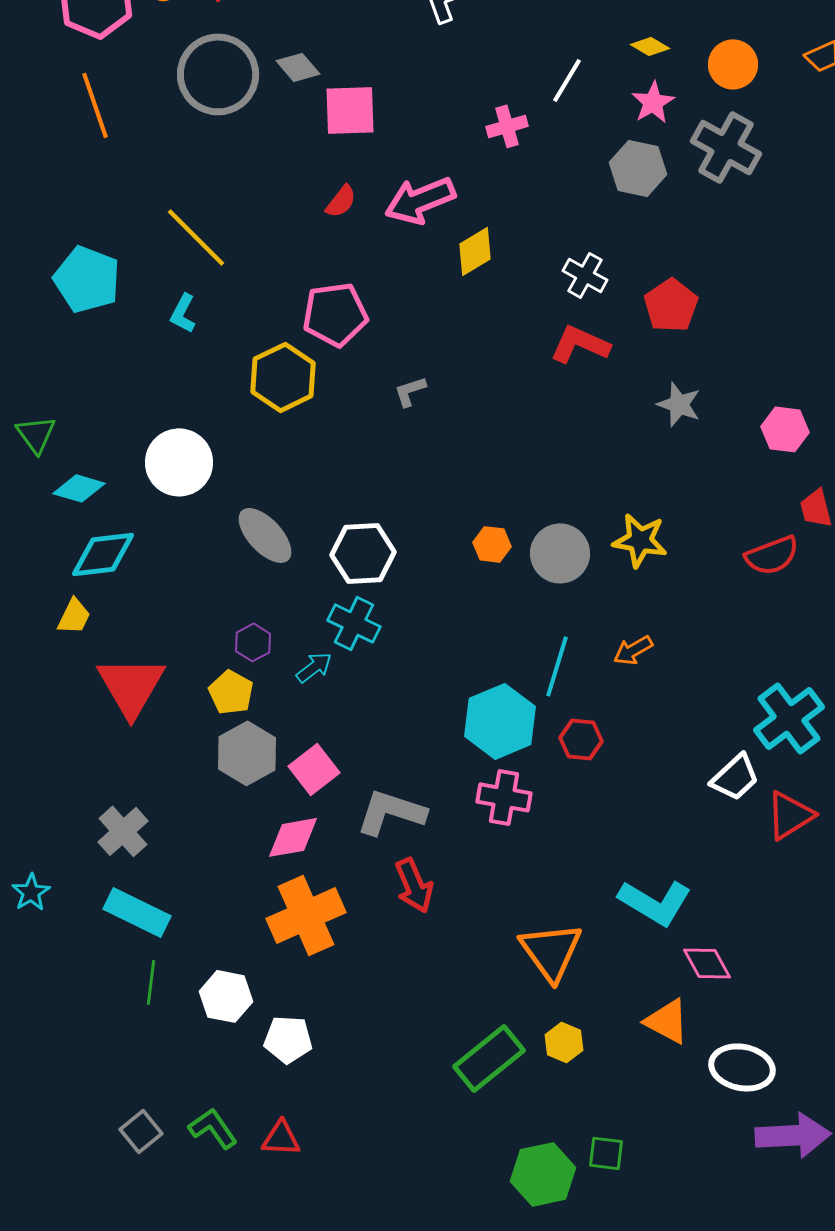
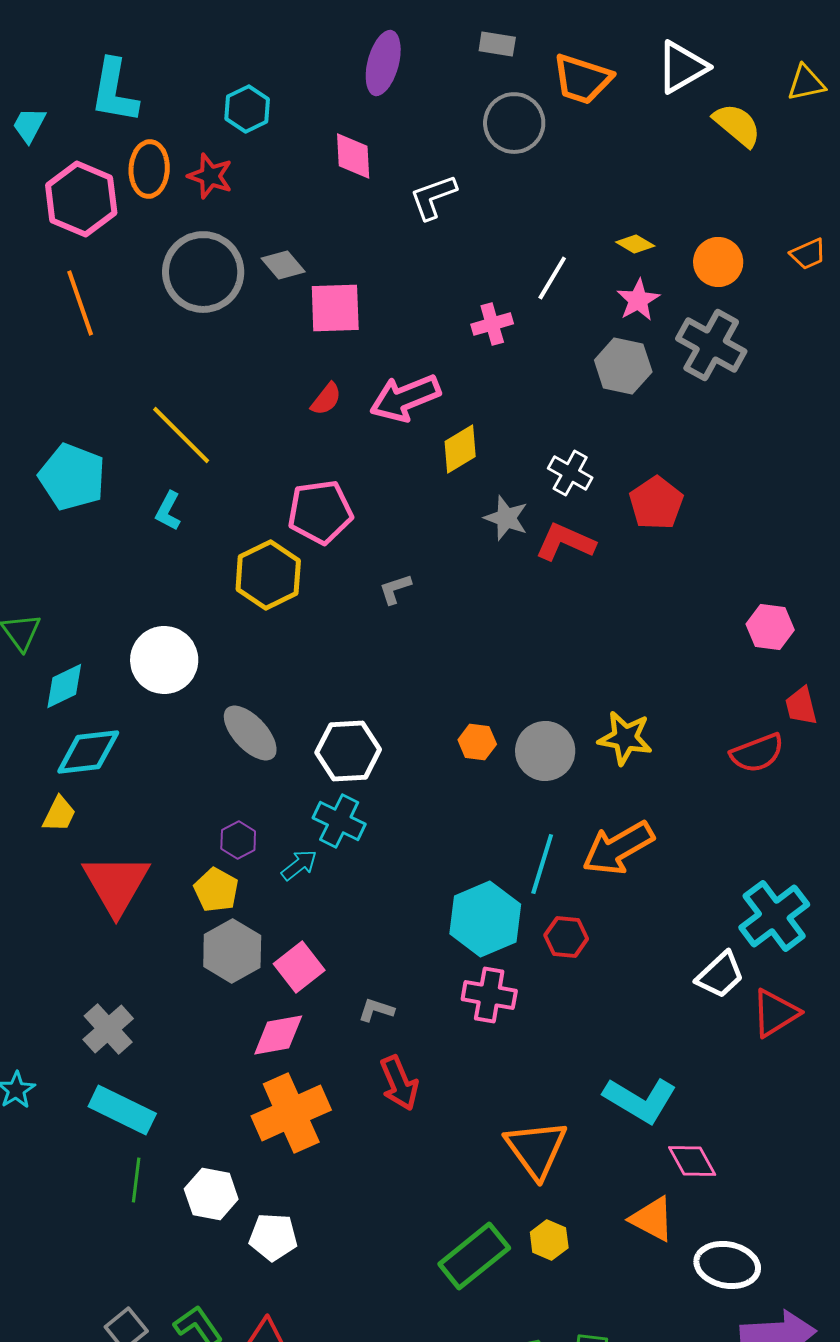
gray star: (679, 404) -> (506, 518), moved
cyan diamond: (79, 488) -> (64, 686), turned -42
orange arrow: (633, 650) -> (618, 848), size x1.8
gray L-shape: (391, 812) -> (376, 1010), size x0.5

